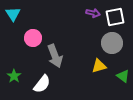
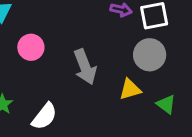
gray arrow: (55, 56) -> (85, 67), moved

